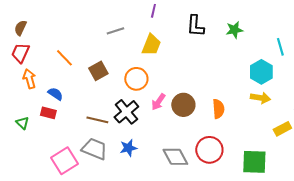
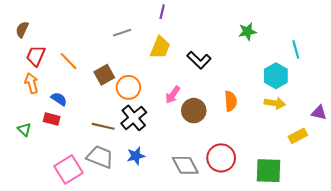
black L-shape: (195, 26) -> (199, 60), moved, turned -50
red trapezoid: (20, 53) -> (36, 56), moved
orange circle: (136, 79) -> (128, 87), moved
pink arrow: (158, 102) -> (173, 95), moved
orange semicircle: (218, 109) -> (231, 101), moved

